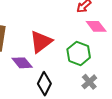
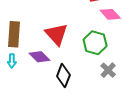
red triangle: (41, 42) -> (56, 34), turned -30

